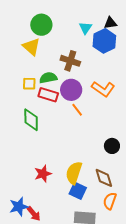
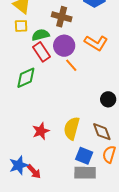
yellow square: (29, 84) -> (21, 26), moved
red rectangle: (48, 95) -> (41, 52), turned 42
green diamond: (31, 120) -> (26, 78), turned 70
blue square: (78, 191) -> (84, 156), moved

